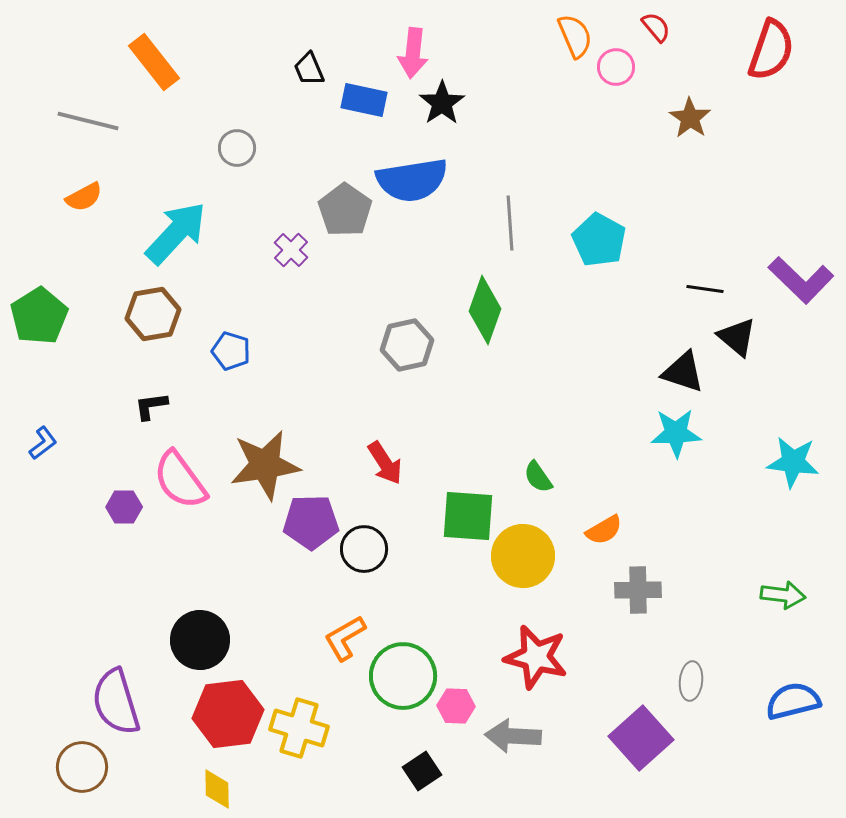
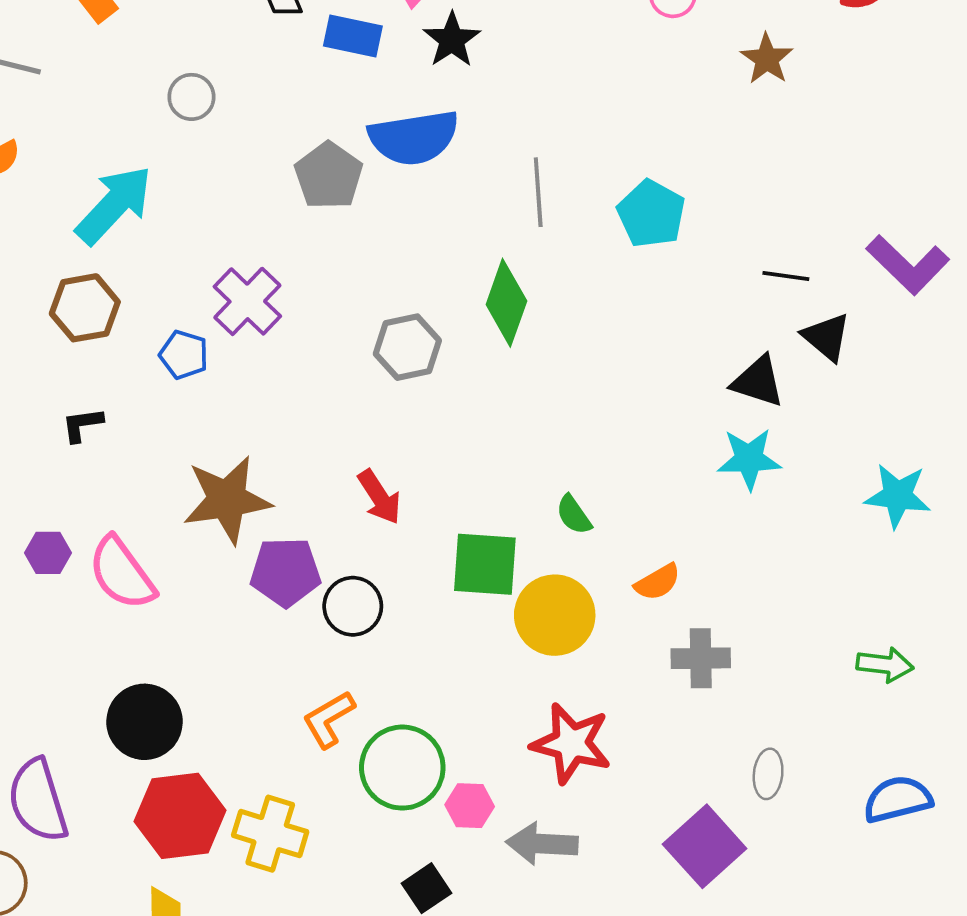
purple cross: (291, 250) -> (247, 301), moved, size x1.6
pink semicircle: (180, 480) -> (122, 573), moved

